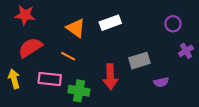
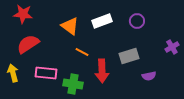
purple circle: (173, 24) -> (137, 21), moved
orange line: (68, 56) -> (82, 52), moved

